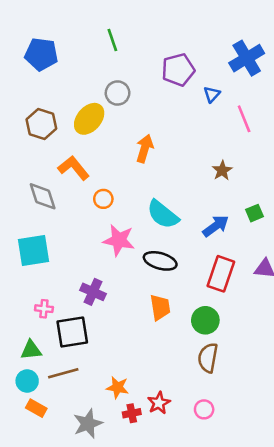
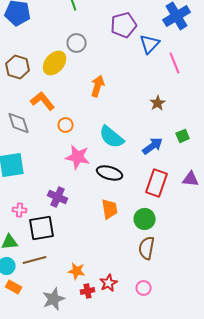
blue triangle: (212, 94) -> (150, 44), size x1.5

